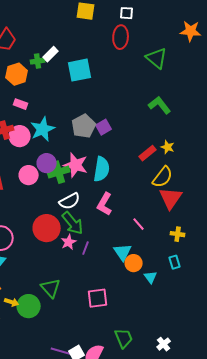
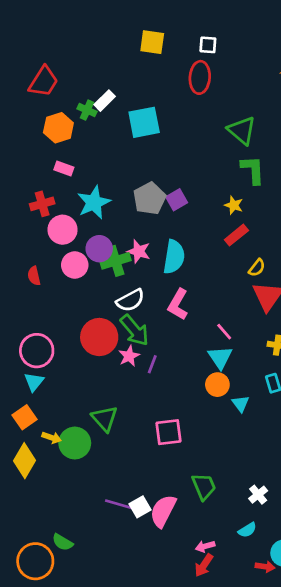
green triangle: (157, 58) -> (242, 130), moved
green cross: (38, 61) -> (87, 110), turned 32
green L-shape: (160, 105) -> (253, 170), turned 35
pink circle: (20, 136) -> (63, 230), moved
yellow star: (168, 147) -> (234, 205), moved
pink star: (76, 165) -> (139, 251), size x0.7
yellow semicircle: (163, 177) -> (257, 268), size x0.6
cyan triangle: (123, 252) -> (220, 357), moved

